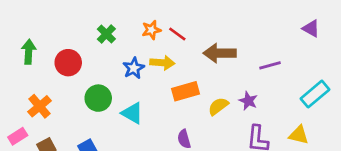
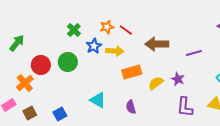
green arrow: (29, 52) -> (17, 43), turned 36
red circle: (68, 63) -> (41, 65), moved
blue star: (134, 68) -> (94, 46), moved
green circle: (98, 98) -> (68, 62), moved
cyan triangle: (132, 113) -> (98, 100), moved

